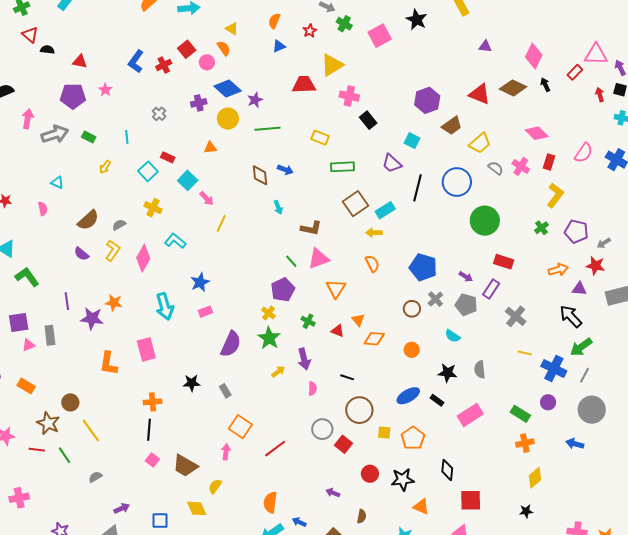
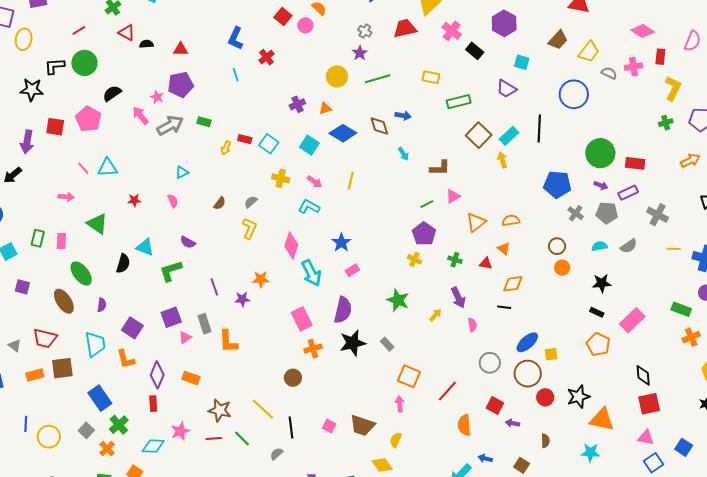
red cross: (164, 65) -> (267, 57), moved
blue diamond: (228, 88) -> (343, 133), moved
pink star: (105, 90) -> (157, 97), moved
pink cross: (349, 96) -> (452, 31), turned 36
purple hexagon: (427, 100) -> (504, 23), moved
purple cross: (199, 103) -> (297, 104), moved
gray cross: (159, 114) -> (365, 31), moved
pink arrow: (28, 119) -> (140, 116), turned -36
cyan line: (127, 137) -> (236, 75), moved
red rectangle: (168, 157) -> (245, 139), moved
pink cross: (521, 166) -> (633, 67), turned -30
cyan triangle: (57, 182) -> (182, 172), turned -40
black line: (417, 188) -> (539, 128), moved
pink arrow: (207, 198) -> (315, 182), moved
brown semicircle: (88, 220) -> (220, 203), size x0.6
green circle: (485, 221) -> (600, 153), moved
green cross: (541, 228) -> (666, 123), turned 32
yellow arrow: (374, 233) -> (502, 160), turned 84
purple semicircle: (81, 254) -> (188, 242), moved
pink diamond: (143, 258) -> (291, 246), moved
pink triangle: (318, 259) -> (453, 196), size x0.7
green line: (291, 261) -> (427, 204), turned -64
orange semicircle: (372, 264) -> (511, 220), moved, turned -60
green L-shape: (27, 277) -> (171, 271), turned -60
orange triangle: (336, 289) -> (476, 222), turned 30
purple rectangle: (491, 289) -> (628, 193), turned 42
brown circle: (412, 309) -> (557, 246), moved
purple star: (92, 318) -> (242, 299), size x0.7
cyan semicircle: (452, 336) -> (599, 246), turned 147
green star: (269, 338) -> (398, 300), moved
orange diamond: (374, 339) -> (513, 284), moved
purple semicircle: (231, 344) -> (343, 310), moved
orange L-shape: (109, 363) -> (228, 341), moved
gray semicircle: (480, 370) -> (629, 246), moved, turned -108
black star: (192, 383) -> (353, 343), size x1.5
blue ellipse: (408, 396) -> (527, 342), moved
brown circle: (70, 402) -> (293, 378), moved
orange cross: (152, 402) -> (313, 349), moved
brown circle: (359, 410) -> (528, 374), moved
black line: (149, 430) -> (291, 427), moved
orange pentagon: (413, 438) -> (598, 344), moved
red square: (343, 444) -> (495, 406), moved
black diamond: (447, 470) -> (643, 375), moved
orange semicircle: (270, 502) -> (464, 425), moved
orange triangle: (421, 507) -> (602, 420), size x1.5

